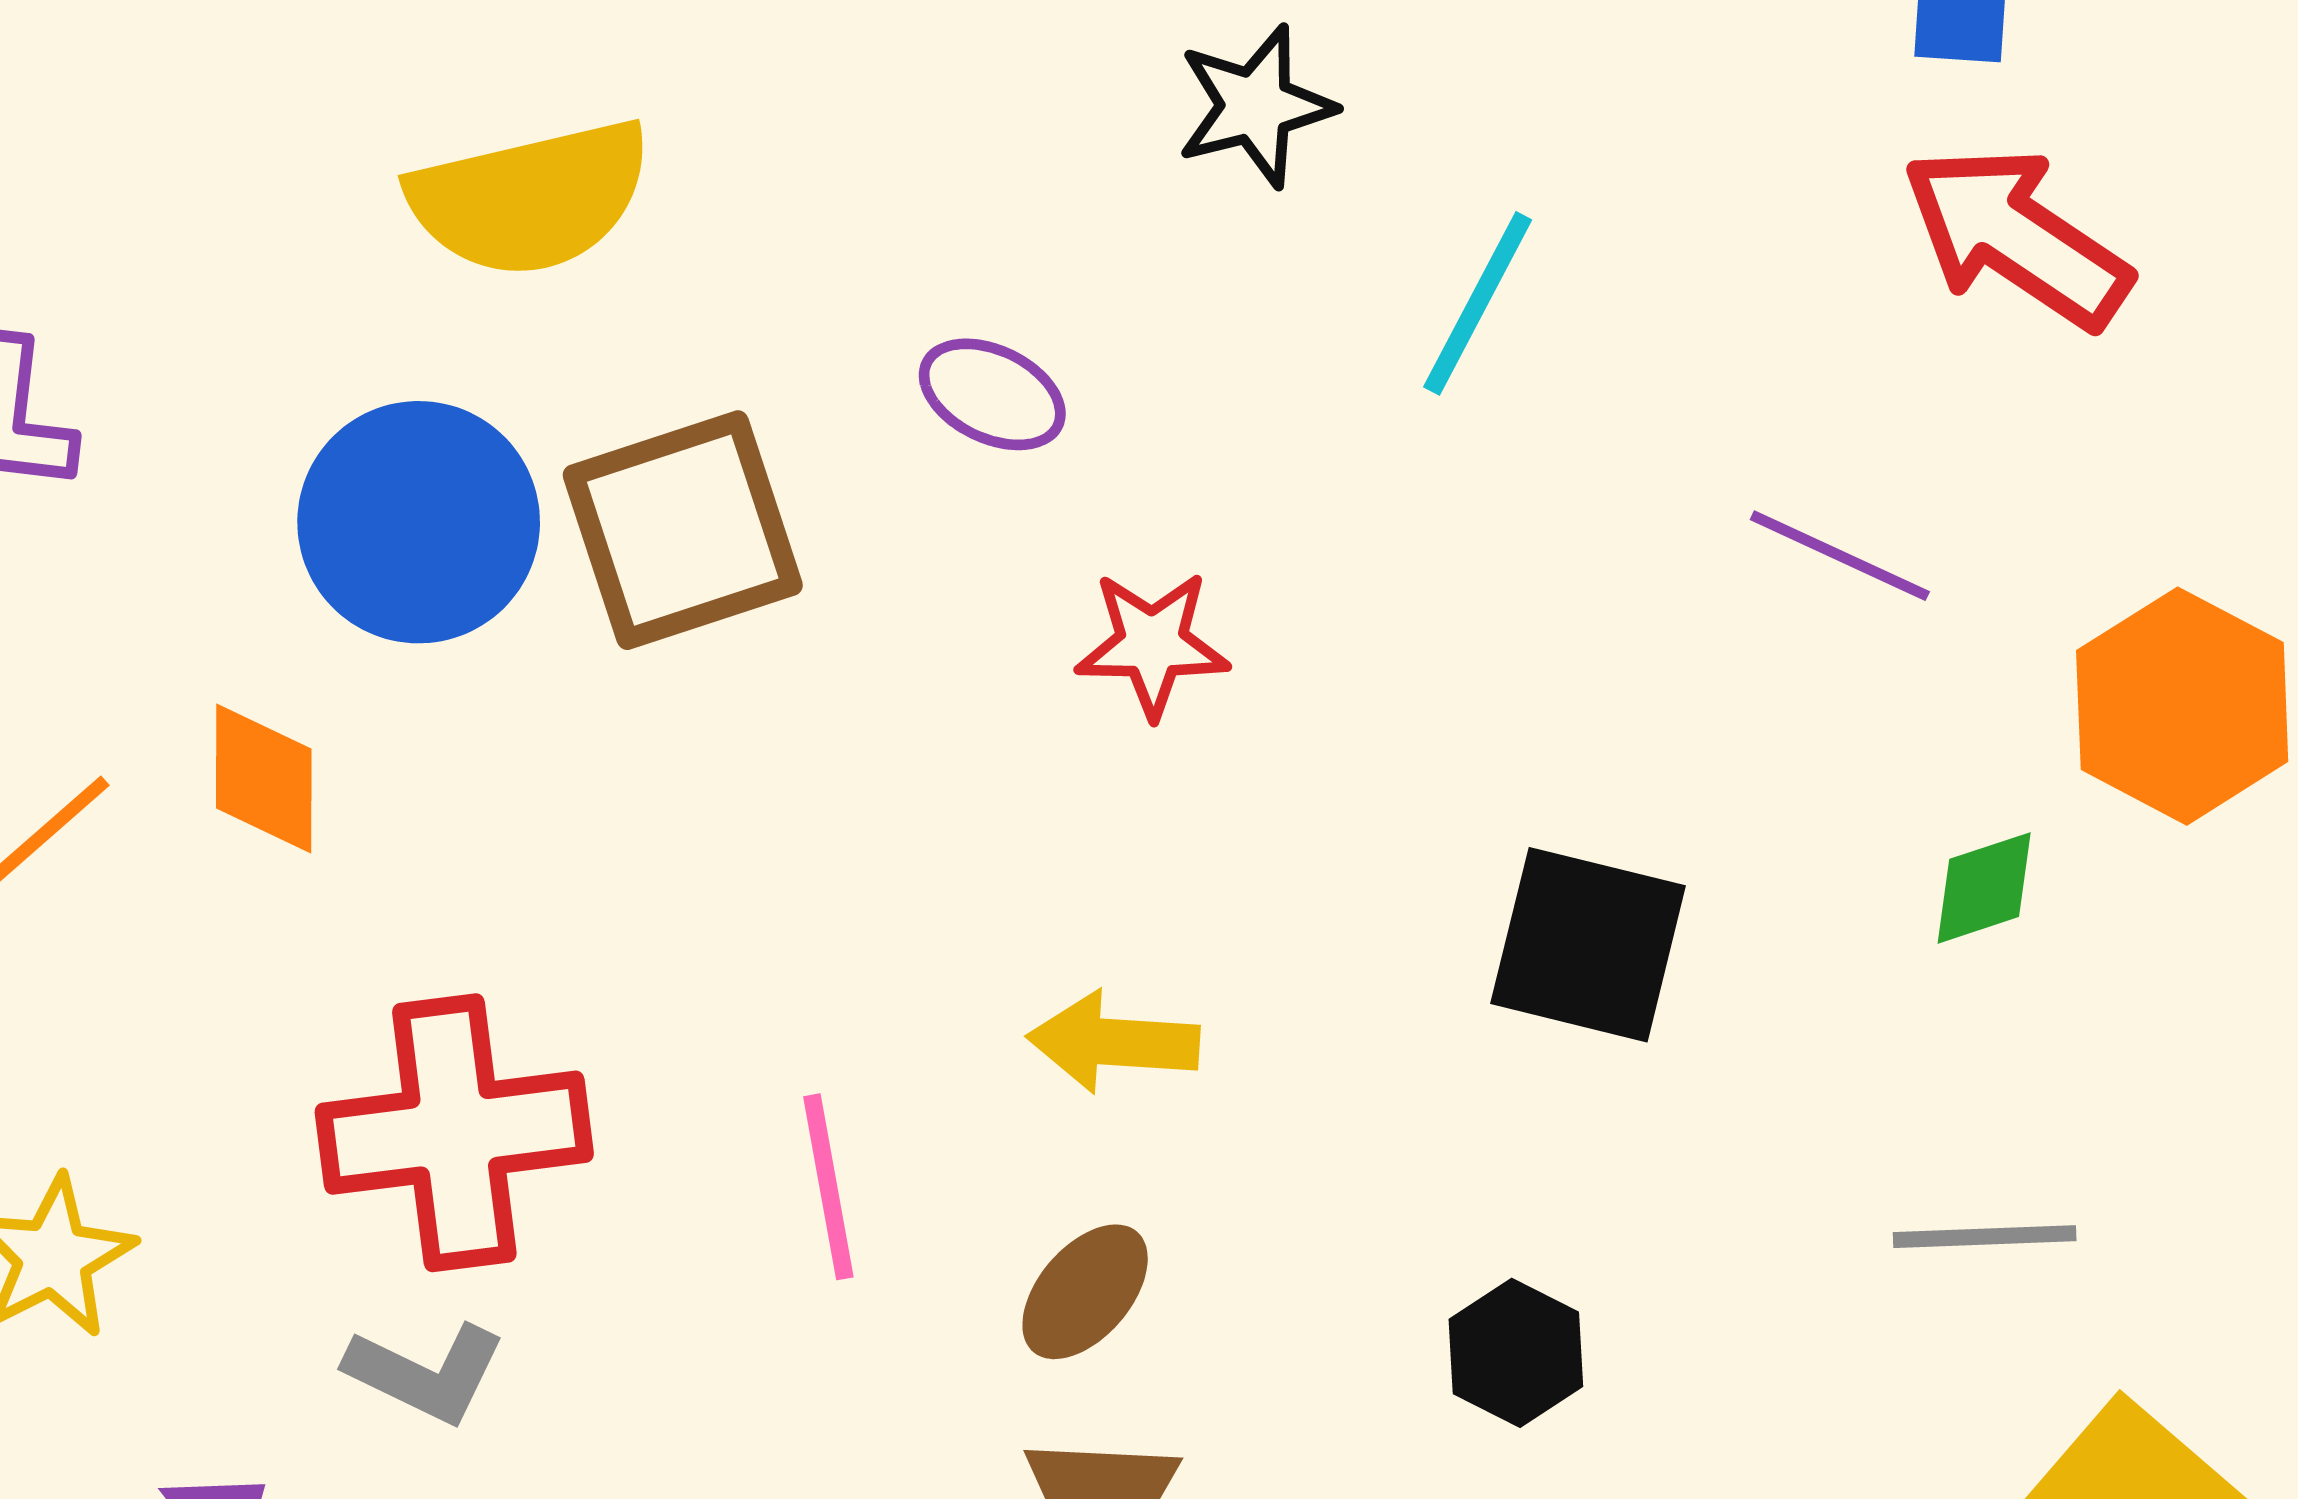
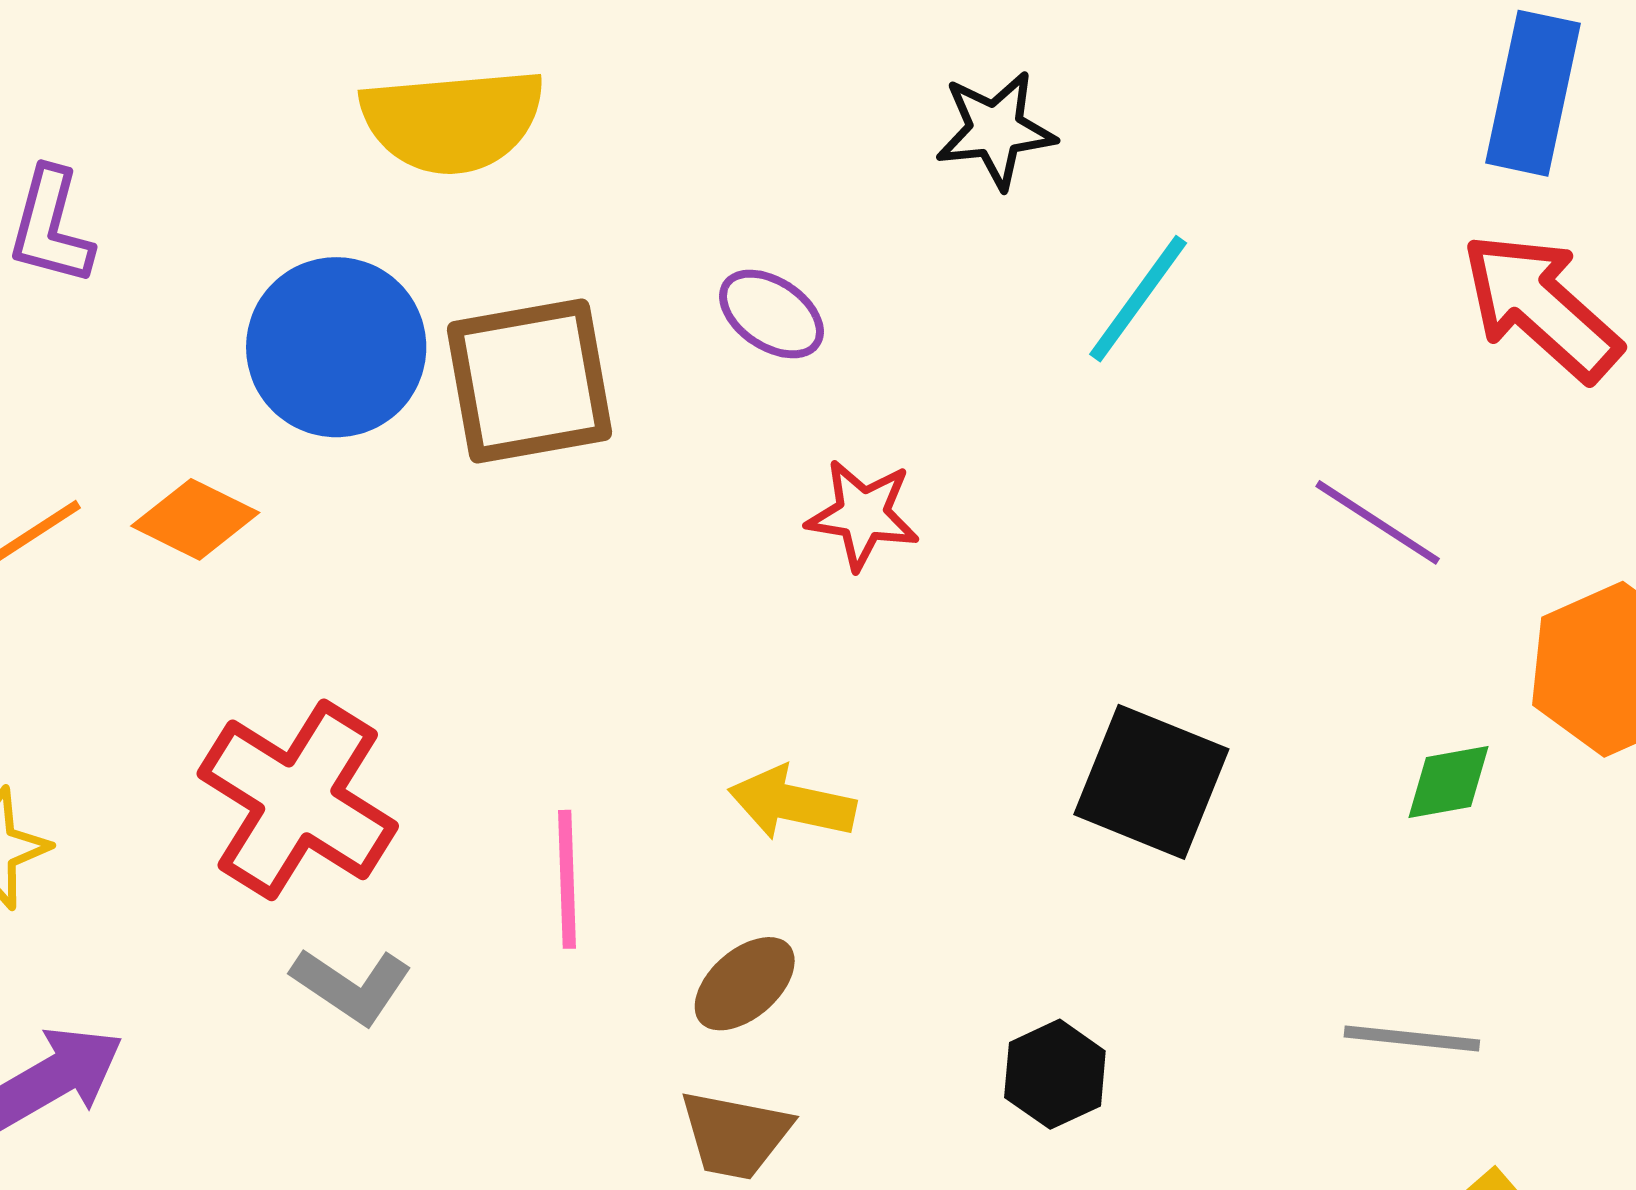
orange diamond: (264, 779) -> (195, 519), turned -72
red cross: (454, 1133) -> (298, 800), turned 31
gray L-shape: (426, 1373) -> (351, 986), moved

